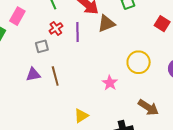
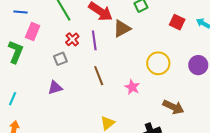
brown line: (55, 76) -> (99, 76), moved

